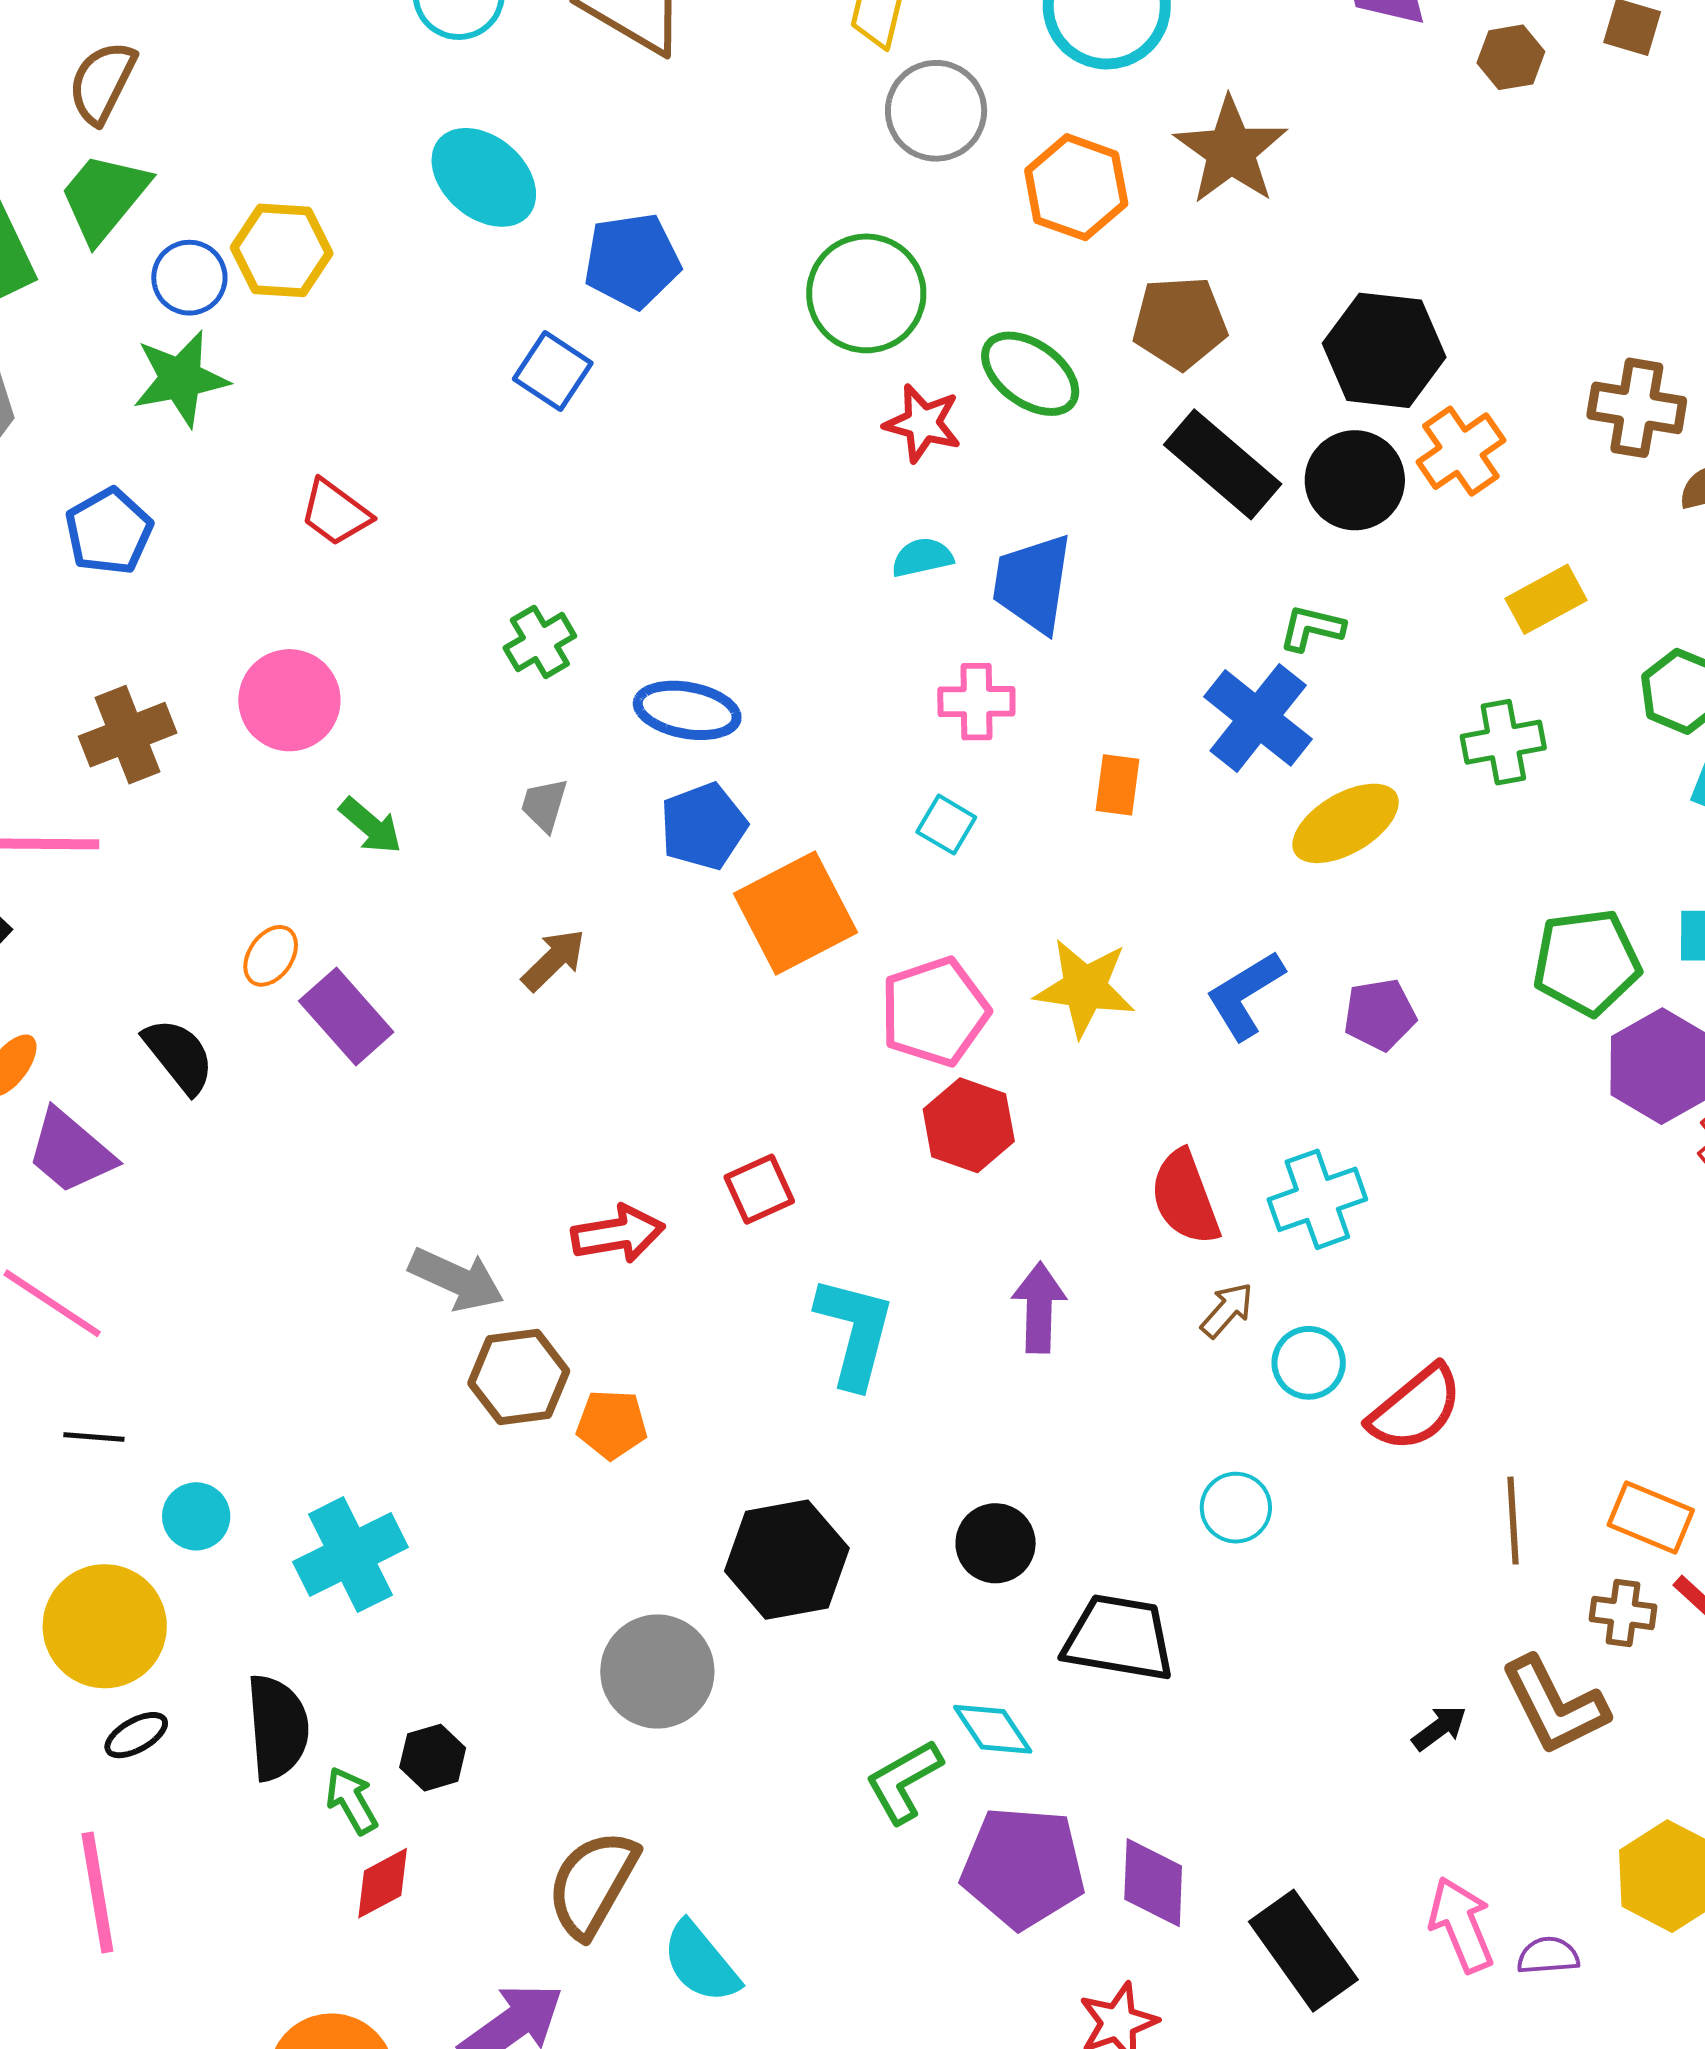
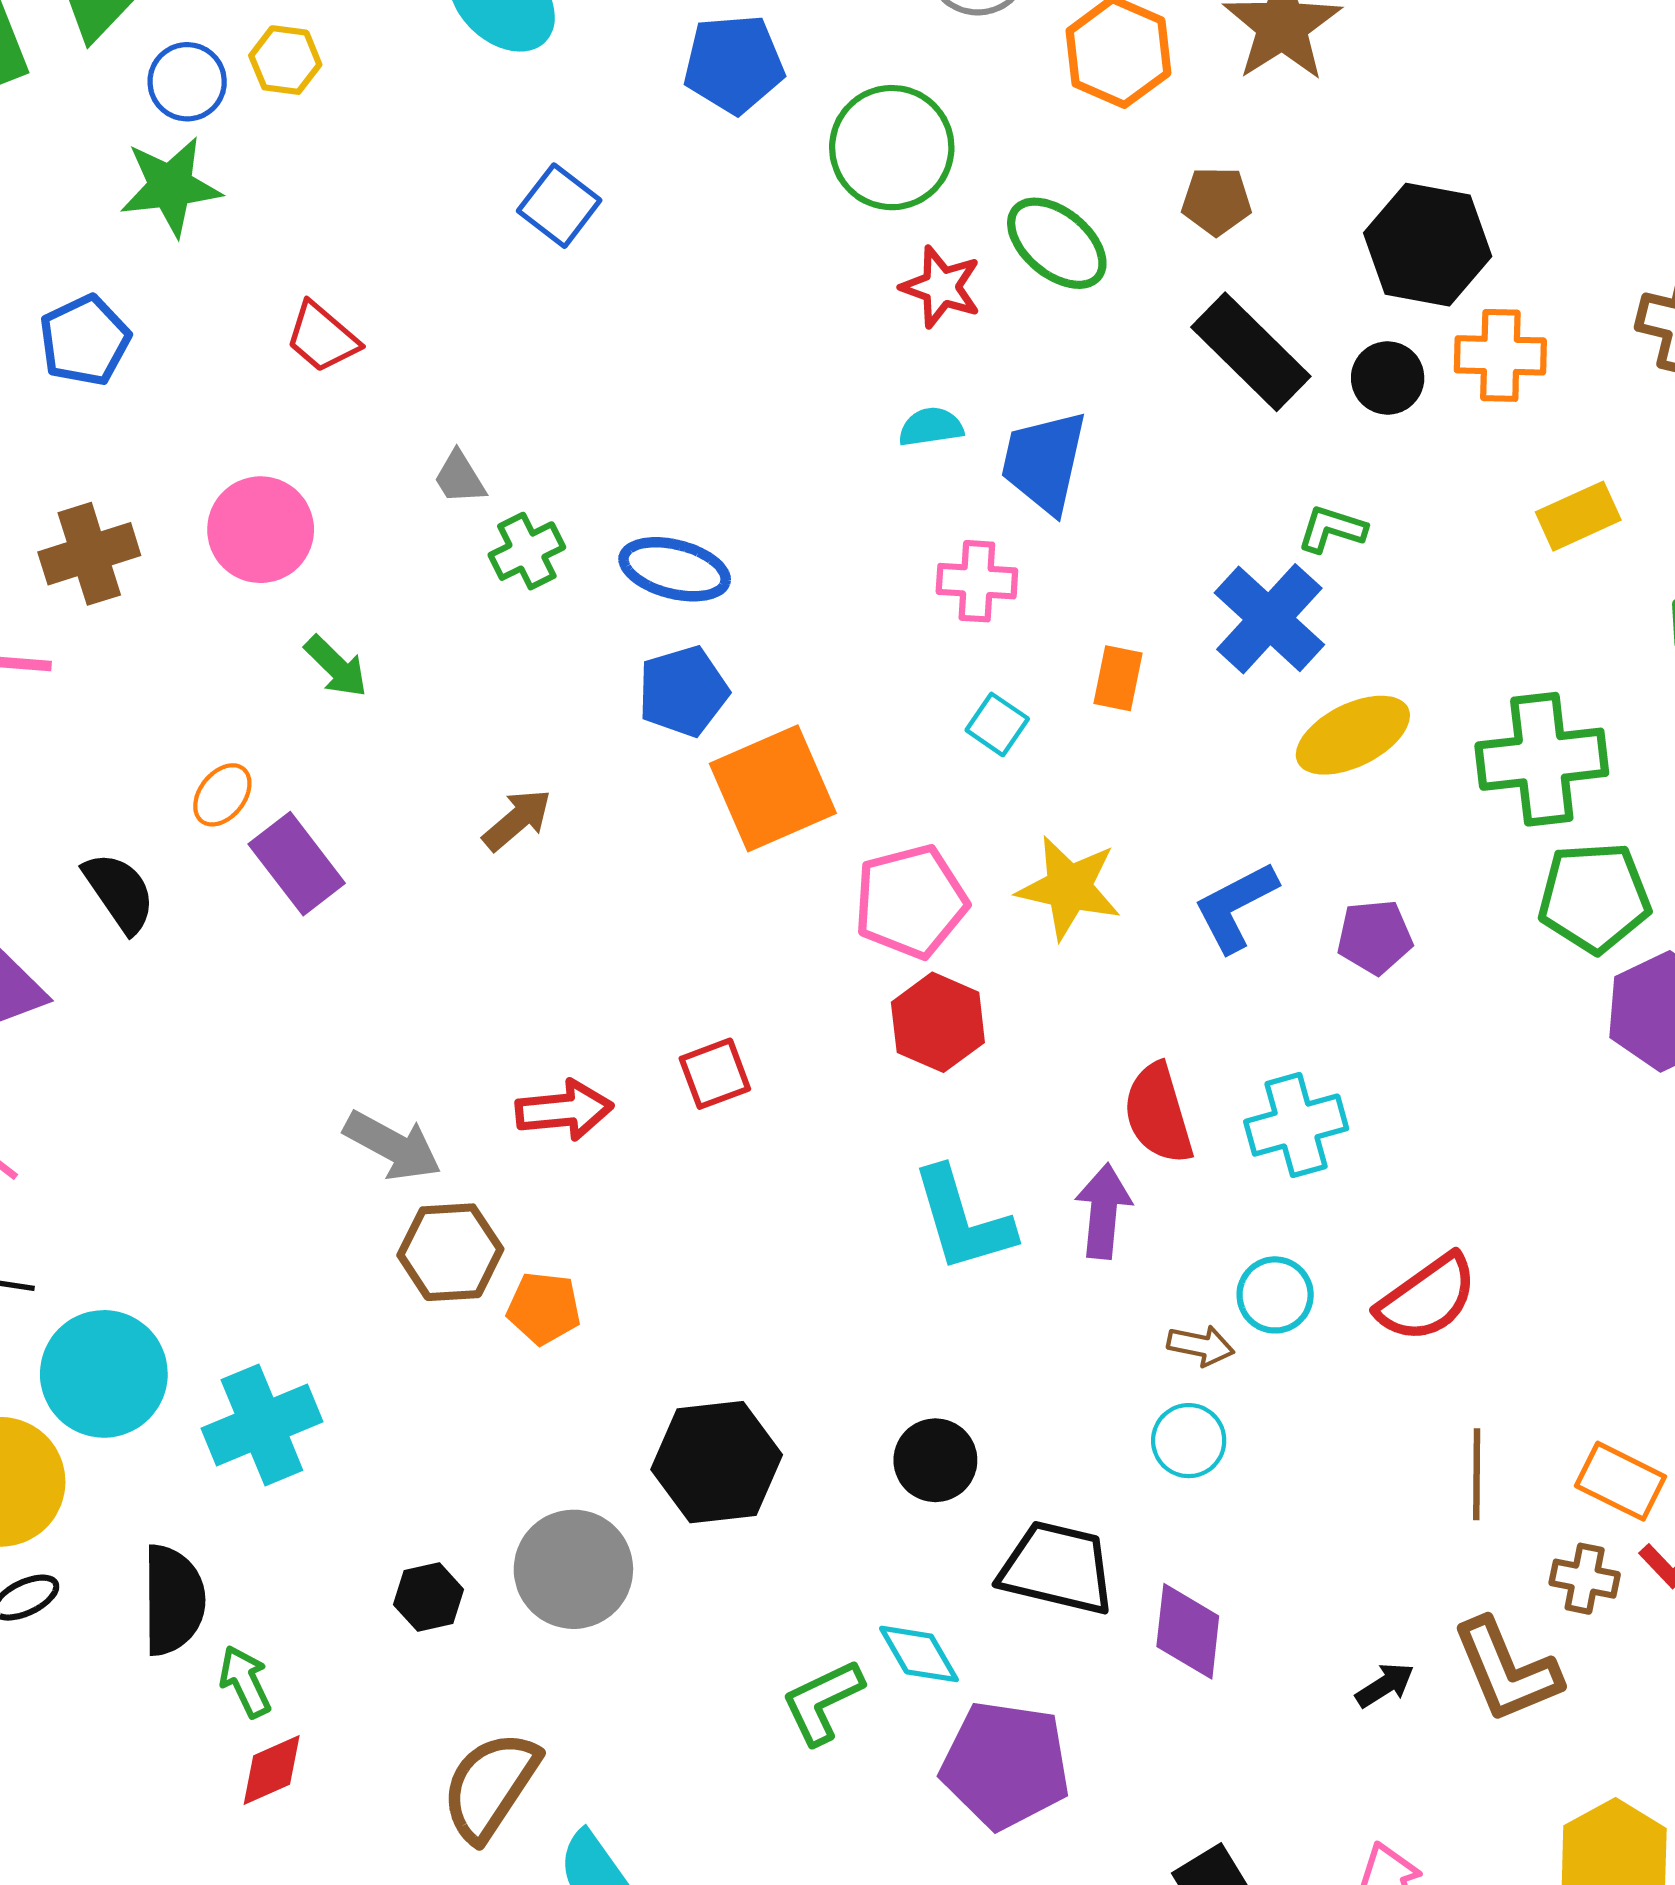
yellow hexagon: (282, 250) -> (285, 60), size x0.7
blue pentagon: (632, 261) -> (734, 64), moved
brown pentagon: (1180, 323) -> (1217, 201), size x0.7
orange cross: (1461, 451) -> (1500, 355), turned 32
black circle: (1355, 480) -> (1388, 378), size x0.7
green cross: (540, 642) -> (527, 551), moved
green cross: (1503, 742) -> (1542, 759), moved, size x1.5
gray trapezoid: (544, 805) -> (460, 478), moved, turned -52
cyan square: (946, 825) -> (997, 724), moved
purple arrow: (1039, 1308) -> (1103, 1211), moved
brown arrow: (1227, 1310) -> (1201, 1346), moved, turned 56
cyan L-shape: (855, 1332) -> (963, 1220), moved, turned 145
red semicircle: (1415, 1408) -> (1427, 1298), moved
cyan circle: (196, 1516) -> (104, 1374), size x1.8
black hexagon: (433, 1758) -> (429, 1597), moved
purple pentagon: (1023, 1867) -> (1005, 1765), moved
purple diamond: (1153, 1883) -> (1188, 1631), moved

